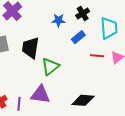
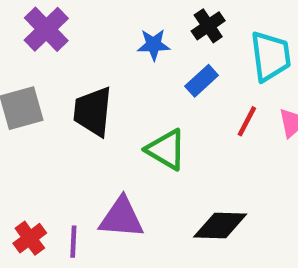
red line: (97, 56) -> (247, 121), turned -64
green triangle: (50, 67) -> (166, 150), moved, turned -48

